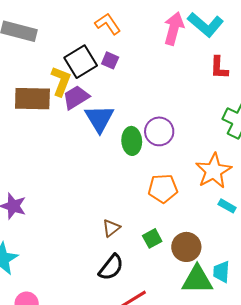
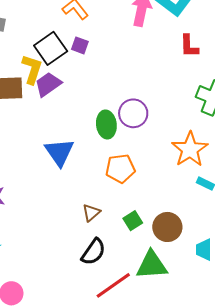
blue triangle: (99, 119) -> (59, 152), moved
orange pentagon: (163, 188) -> (120, 169), moved
green triangle: (197, 280) -> (152, 265), moved

